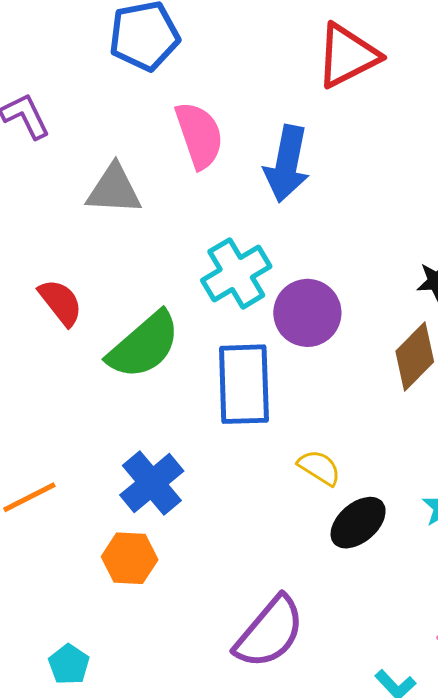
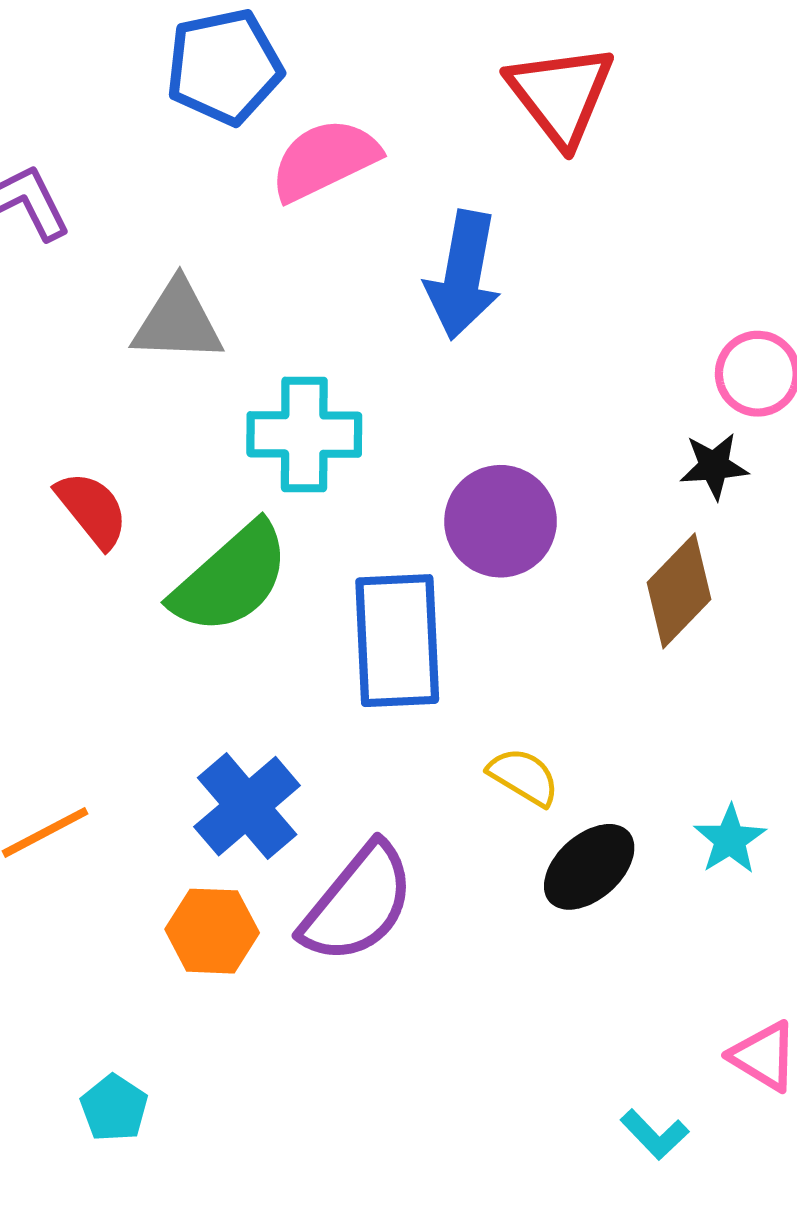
red triangle: (347, 56) -> (561, 95), turned -40
pink semicircle: (199, 135) -> (325, 160), moved, turned -96
cyan cross: (236, 273) -> (304, 434), moved, turned 32
purple semicircle: (270, 632) -> (358, 903), moved

